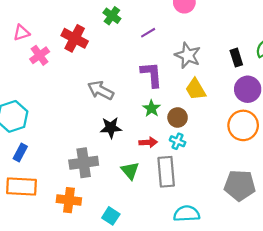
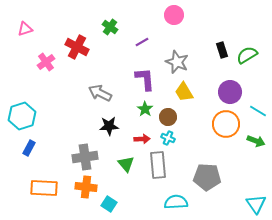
pink triangle: (21, 33) -> (25, 29), moved
black rectangle: (236, 58) -> (222, 50), moved
gray pentagon: (240, 185) -> (207, 177), moved
orange rectangle: (21, 186) -> (44, 188), moved
orange cross: (69, 200) -> (86, 187), moved

